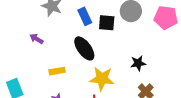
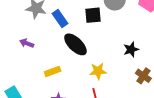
blue rectangle: (85, 16) -> (60, 19), moved
yellow star: (102, 79) -> (98, 71), size x0.7

